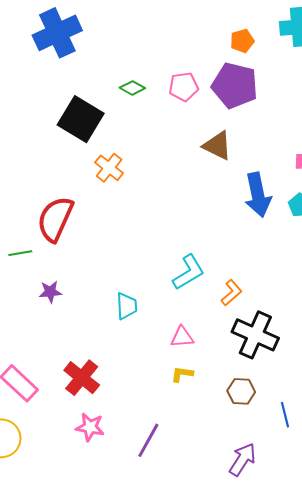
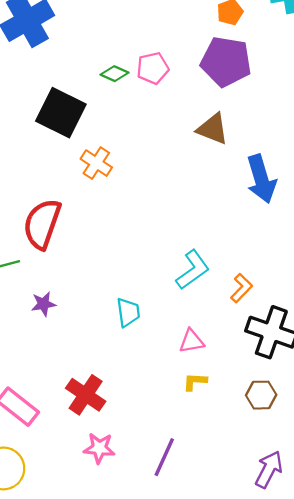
pink pentagon: (184, 87) -> (153, 68), moved

